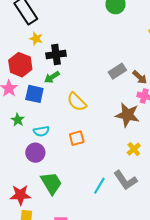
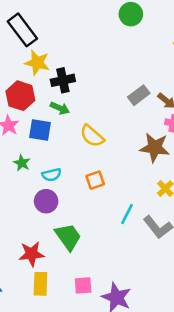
yellow star: (36, 39) -> (37, 63), size x1.5
green arrow: (52, 77) -> (60, 108), turned -119
cyan line: (99, 186) -> (127, 214), moved

